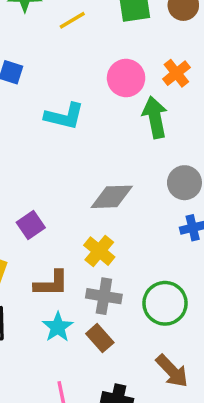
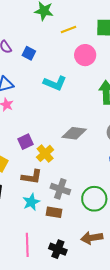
pink circle: (126, 78) -> (85, 55), moved
yellow cross: (99, 251) -> (45, 153), moved
brown rectangle: (100, 338) -> (54, 212), turned -49
brown arrow: (172, 371) -> (92, 238), turned 115

